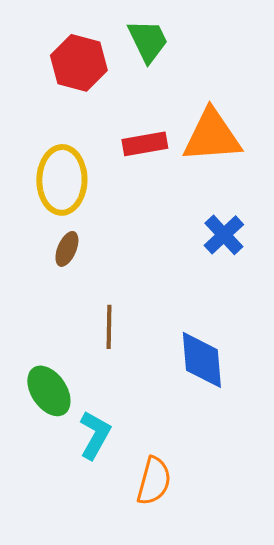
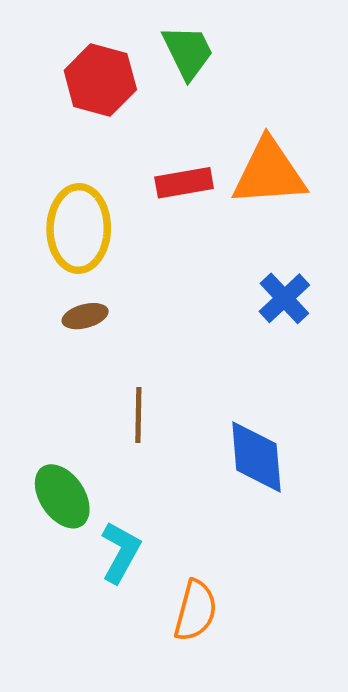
brown ellipse: (67, 249) -> (85, 316), turned 52

